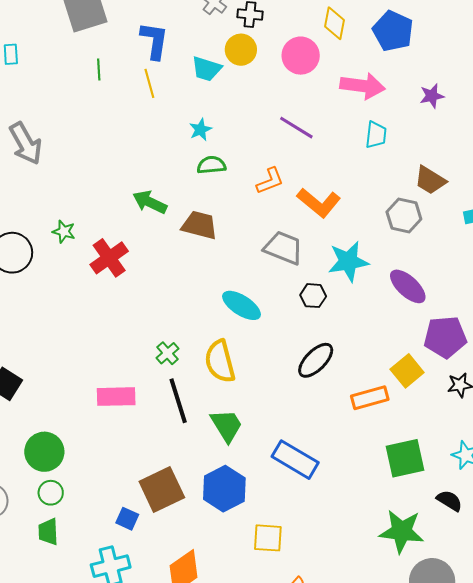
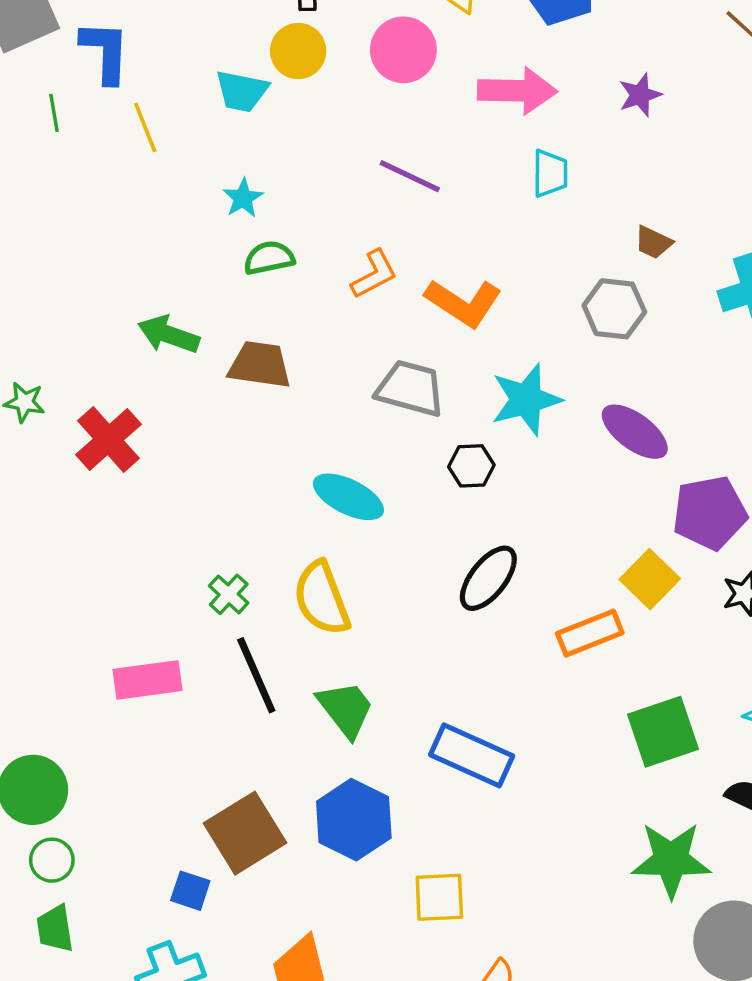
blue L-shape: (154, 41) -> (105, 52), moved
brown trapezoid: (430, 180) -> (653, 242), size x0.7

